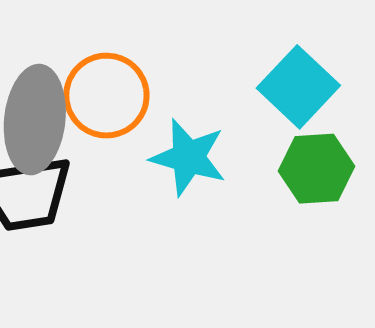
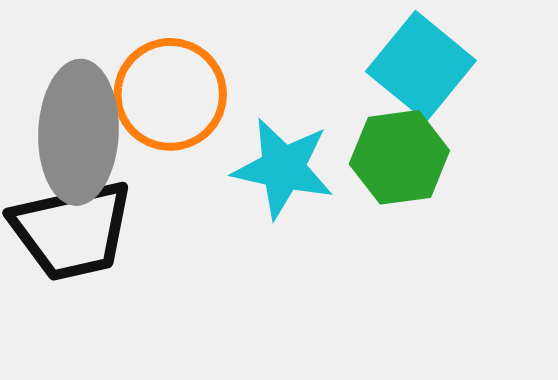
green hexagon: (317, 169) -> (399, 157), moved

